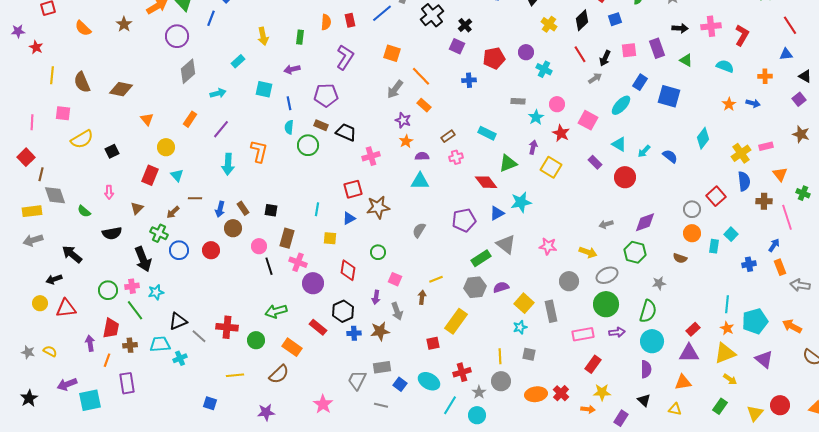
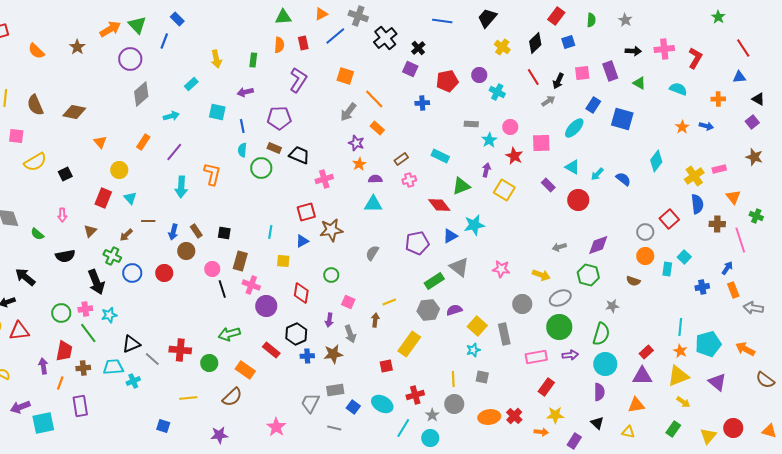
pink square: (588, 120) -> (541, 143), turned -30

